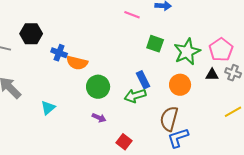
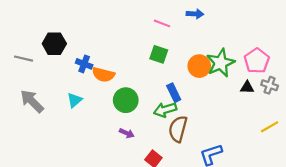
green square: (155, 44) -> (159, 54), moved
orange circle: (180, 85) -> (199, 66), moved
cyan triangle: (48, 108) -> (75, 100), moved
brown semicircle: (169, 119) -> (178, 129), moved

